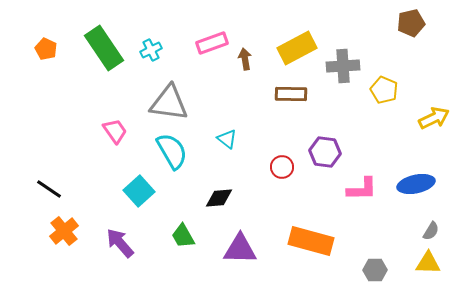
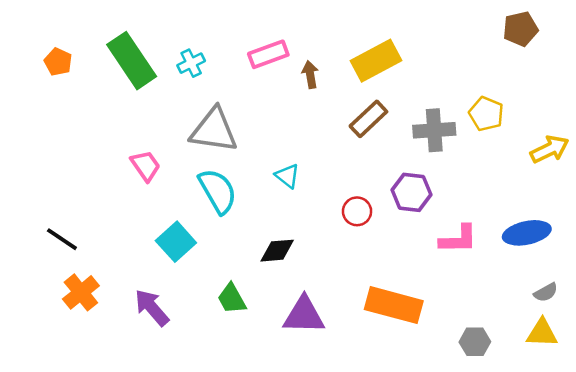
gray cross: (343, 66) -> (434, 130), moved
brown rectangle: (291, 94) -> (368, 119), turned -44
gray semicircle: (431, 231) -> (546, 292), turned 30

